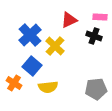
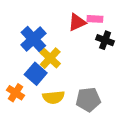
pink rectangle: (100, 17) -> (95, 19), moved
yellow cross: (55, 46) -> (50, 58), moved
gray pentagon: (96, 89) -> (88, 99), moved

